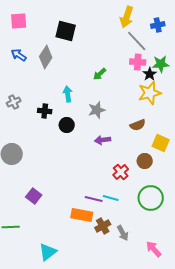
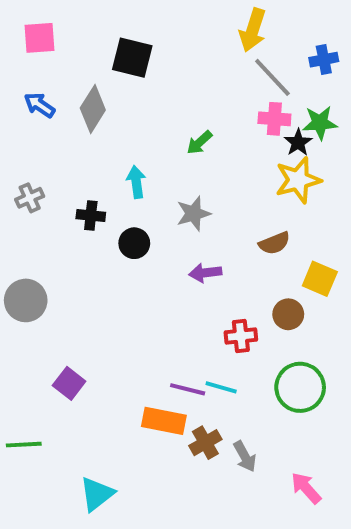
blue cross: (158, 25) -> (324, 60), moved
red cross: (121, 172) -> (241, 336), turned 35

